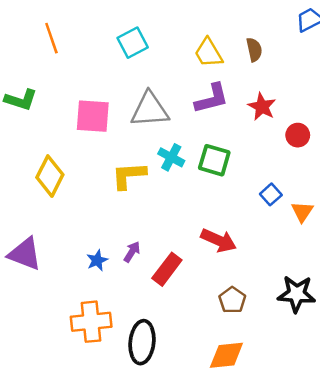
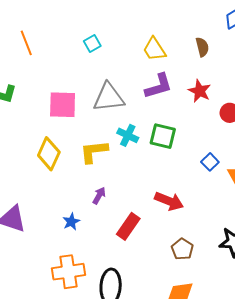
cyan square: (133, 43) -> (92, 44), size x0.7
brown semicircle: (254, 50) -> (202, 47), moved
yellow diamond: (50, 176) -> (49, 154), moved
purple arrow: (132, 252) -> (99, 195), moved

